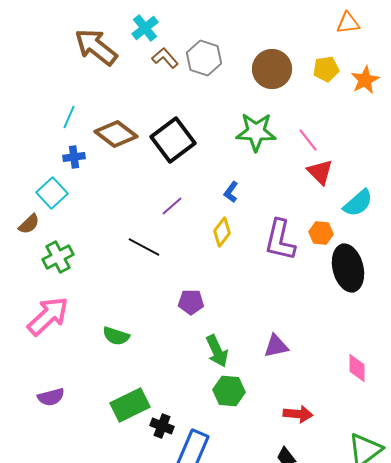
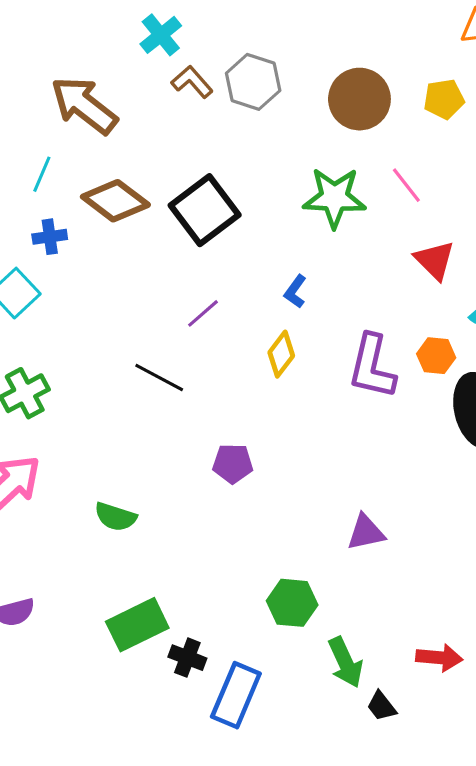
brown arrow: (96, 47) -> (84, 105), moved
pink line: (308, 140) -> (406, 185), moved
green arrow: (217, 351) -> (345, 662), moved
red arrow: (298, 414) -> (439, 658), moved

